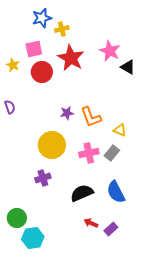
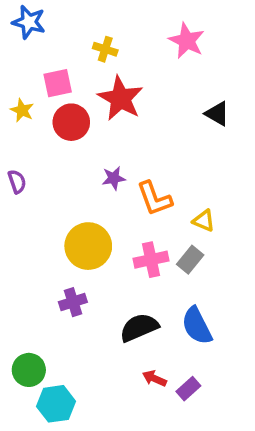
blue star: (42, 18) -> (29, 22), moved, turned 30
yellow cross: (62, 29) -> (105, 49), turned 32
pink star: (110, 51) -> (187, 41), moved
purple star: (67, 113) -> (114, 178), moved

